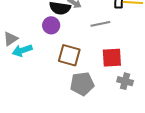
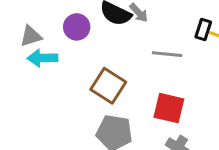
purple circle: (51, 25) -> (77, 27), moved

